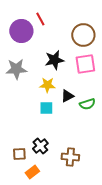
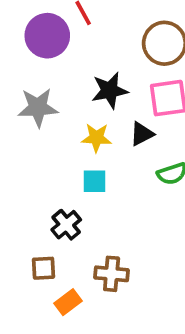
black triangle: (67, 96) -> (142, 134), moved
black cross: (40, 146) -> (66, 225), moved
brown cross: (70, 157) -> (112, 274), moved

